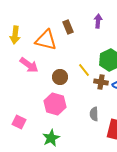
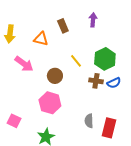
orange triangle: (46, 40) -> (41, 39), size x0.7
yellow line: (84, 70) -> (76, 61), moved
gray semicircle: (94, 114) -> (89, 121), moved

